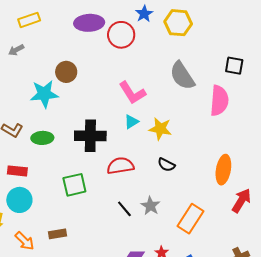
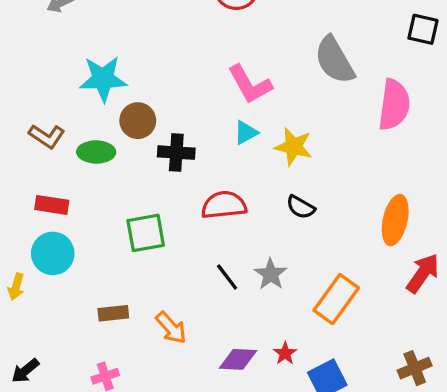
black square: (234, 66) -> (423, 29), moved
brown circle: (66, 72) -> (138, 121), moved
black cross: (90, 136) -> (176, 153), size x0.7
orange arrow: (25, 241) -> (171, 328), moved

